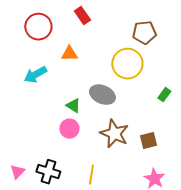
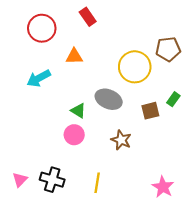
brown pentagon: (144, 33) -> (168, 49), moved
brown star: (114, 134) -> (121, 140), size x0.7
brown square: (148, 141) -> (150, 111), moved

